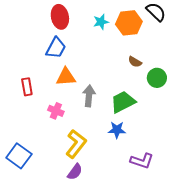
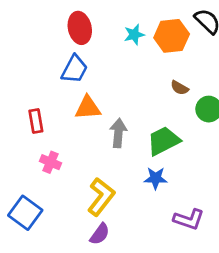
pink cross: (56, 111) -> (51, 162), moved

